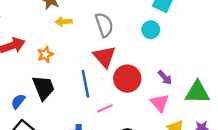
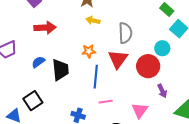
orange star: (45, 54) -> (89, 51), moved
red circle: (127, 79) -> (148, 66), moved
blue semicircle: (18, 101) -> (38, 62), moved
pink triangle: (160, 103) -> (140, 110), moved

